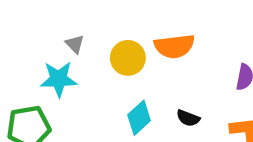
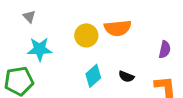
gray triangle: (75, 44) -> (29, 17), moved

